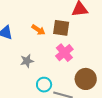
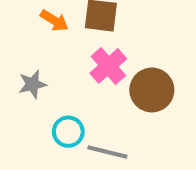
brown circle: (86, 79) -> (152, 90), moved

